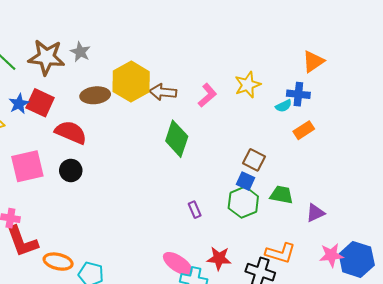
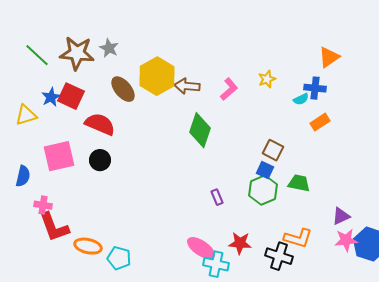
yellow star: (248, 85) -> (267, 79), size x0.7
brown ellipse: (95, 95) -> (123, 89), turned 56
purple triangle: (315, 213) -> (341, 216), moved

